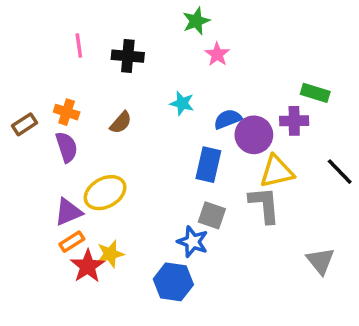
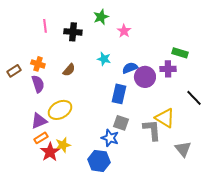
green star: (196, 21) -> (101, 17), moved
yellow triangle: (277, 172) -> (165, 118), moved, turned 45
gray L-shape: (264, 205) -> (152, 130), moved

